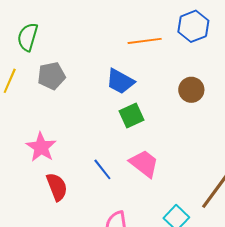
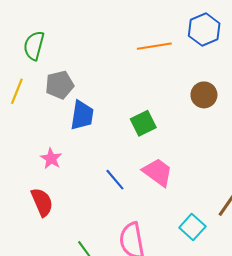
blue trapezoid: (120, 81) -> (82, 115), moved, turned -108
pink star: (41, 147) -> (51, 159), size x0.7
red semicircle: (57, 187) -> (42, 202), moved

